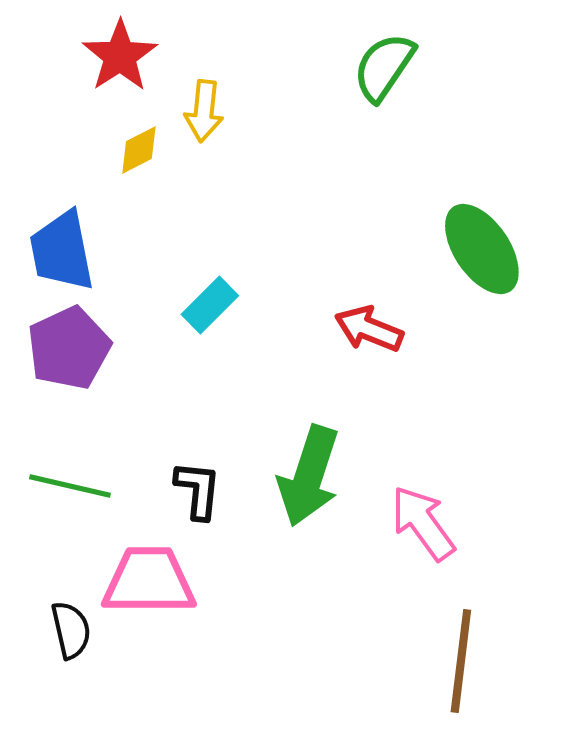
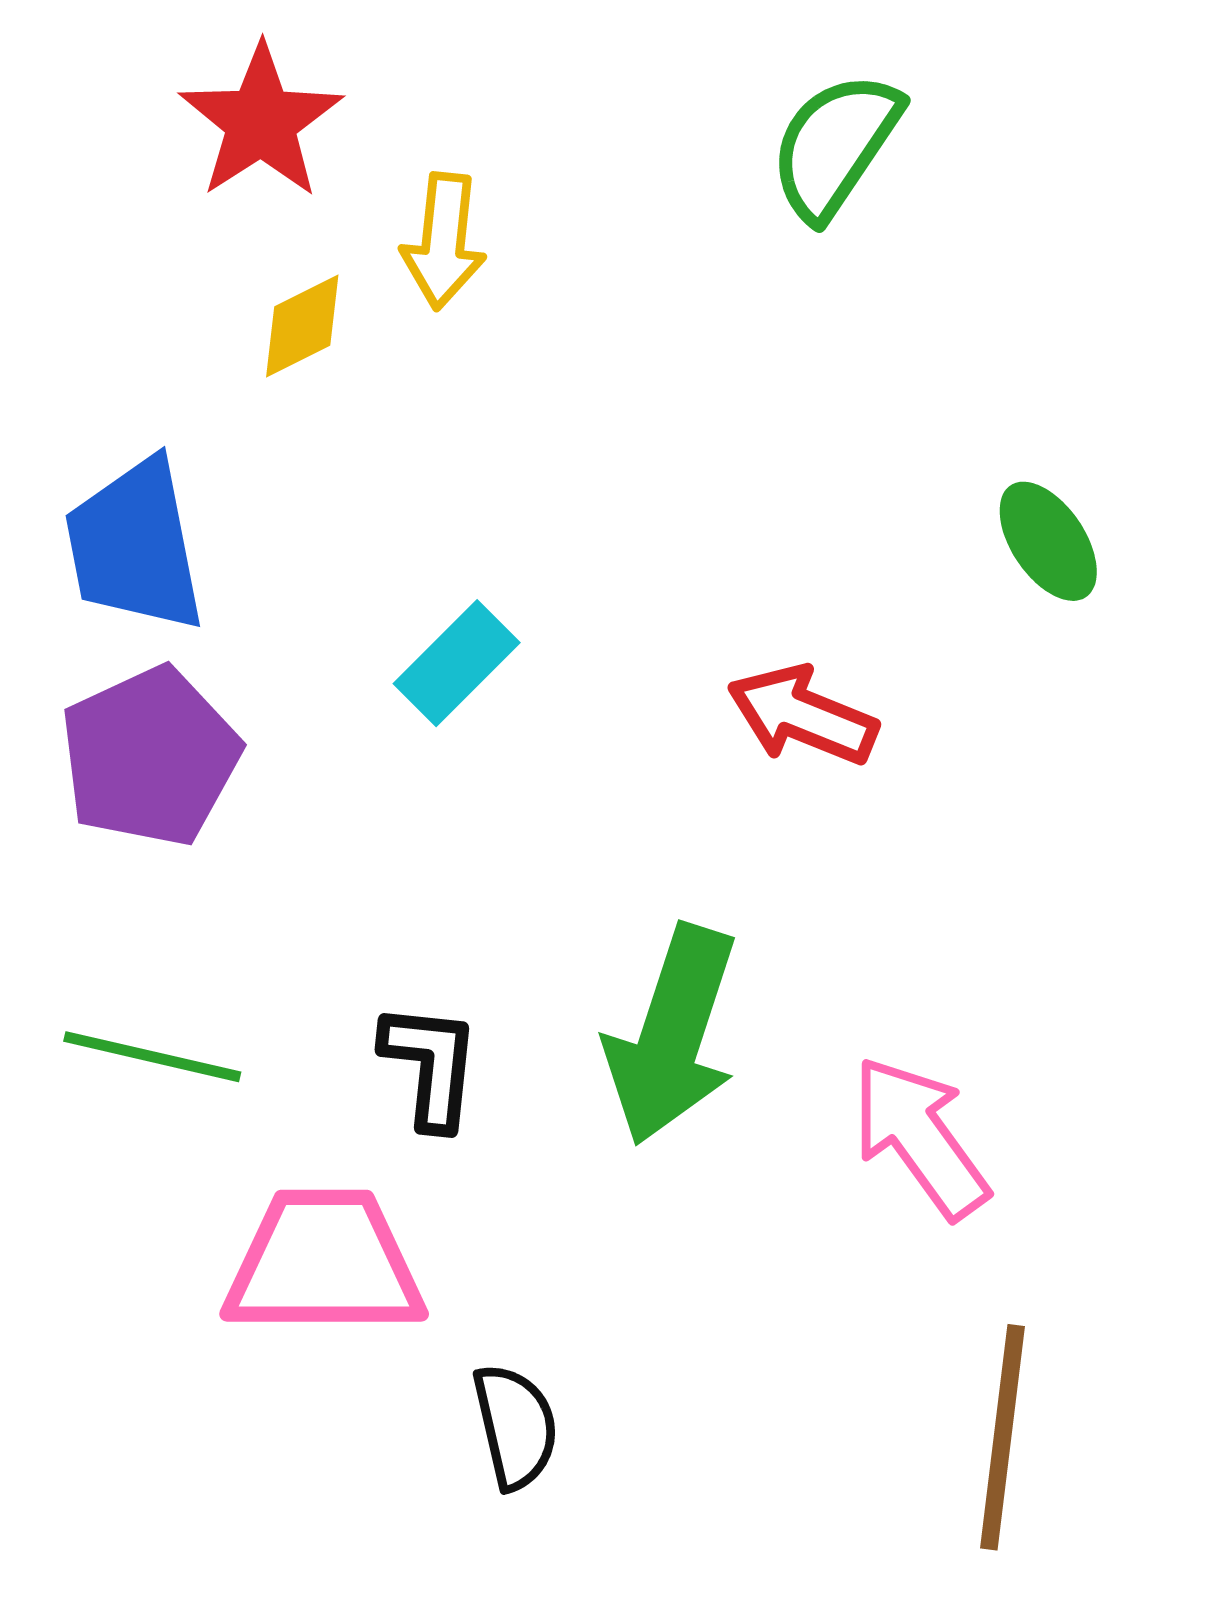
green ellipse: (482, 249) -> (1048, 541), size x0.6
black semicircle: (71, 630) -> (515, 1426), moved

